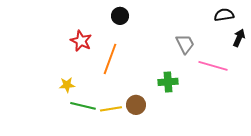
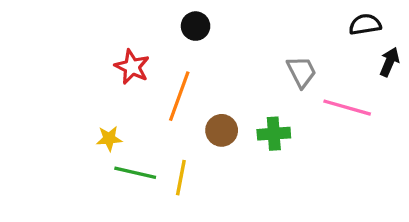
brown circle: (136, 105) -> (222, 130), moved
yellow line: (111, 109) -> (181, 178), turned -70

